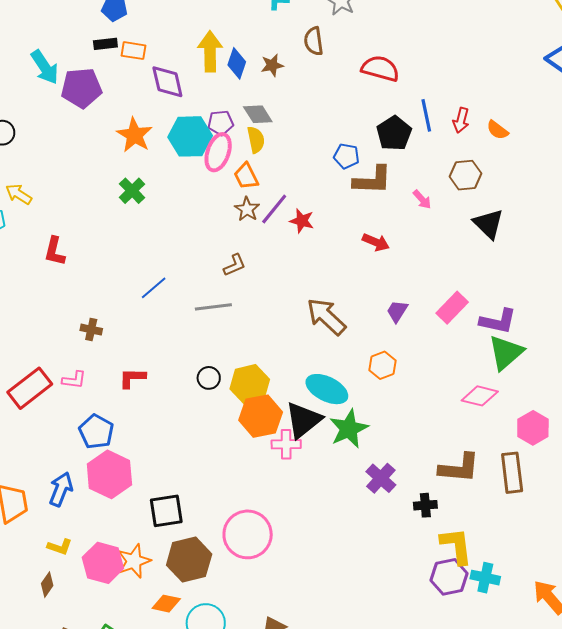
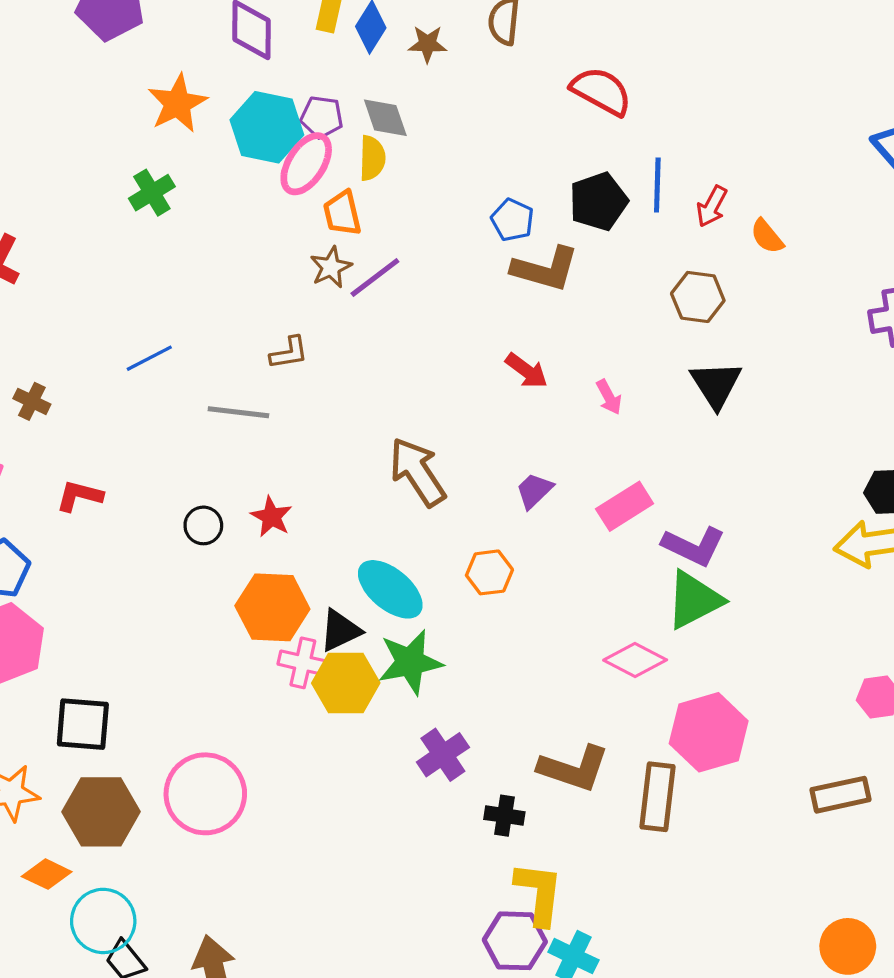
pink arrow: (422, 199) -> (609, 397), moved
red star: (302, 221) -> (271, 517), moved
yellow hexagon: (250, 384) -> (346, 683), moved
black triangle: (303, 420) -> (340, 630), size x0.7
pink hexagon: (533, 428) -> (709, 732), size x1.4

